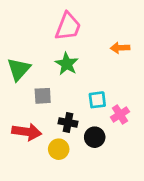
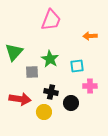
green star: (67, 64) -> (50, 59), moved
cyan square: (97, 100) -> (77, 66), moved
pink cross: (120, 114) -> (90, 86), turned 32

